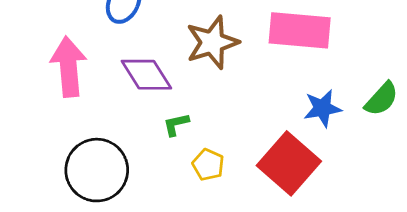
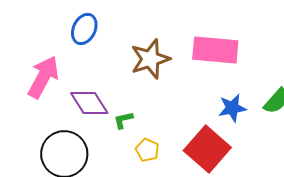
pink arrow: (69, 67) -> (43, 77), turned 33
purple diamond: (146, 75) -> (89, 103), moved

